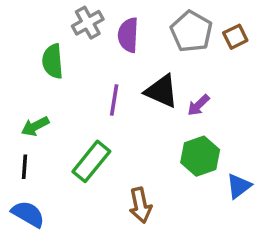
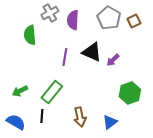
green arrow: (35, 126) -> (20, 91), moved
green hexagon: (200, 156) -> (130, 93), moved
black line: (25, 167) -> (42, 116), moved
blue triangle: (239, 186) -> (110, 122), moved

